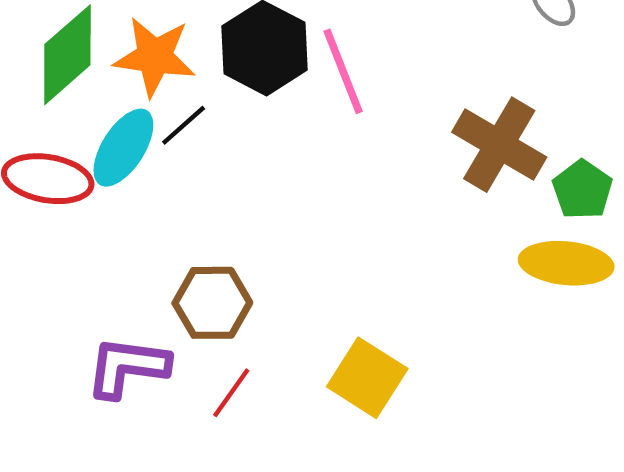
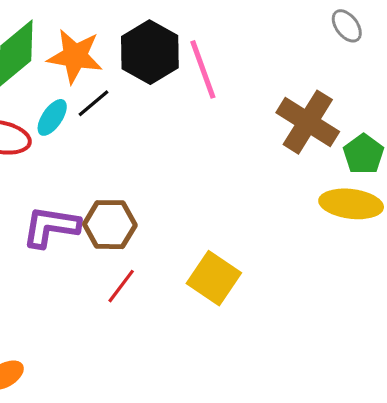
cyan ellipse: (123, 148) -> (52, 117), size x0.7
purple L-shape: (127, 367) -> (51, 227), moved

